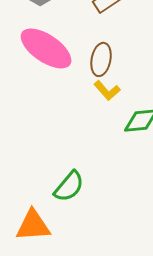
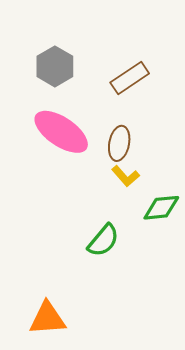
green semicircle: (69, 186) -> (103, 240), moved

